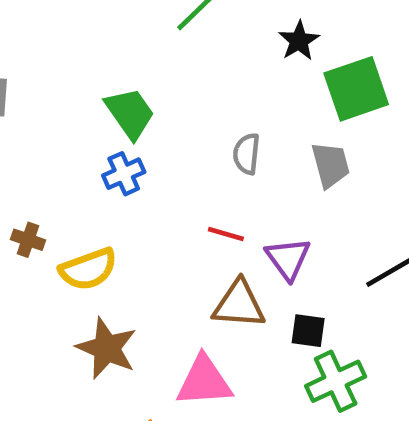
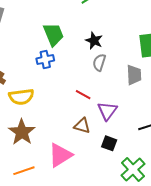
black star: (299, 41) -> (94, 41), moved, turned -30
brown triangle: (239, 304) -> (82, 126), size x0.7
pink triangle: (204, 381) -> (60, 155), turned -40
green cross: (336, 381) -> (133, 170), moved, turned -30

